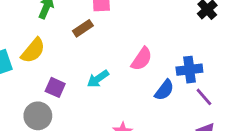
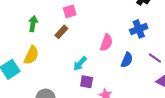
blue cross: (189, 70) -> (139, 29), moved
purple square: (55, 87) -> (87, 82), moved

